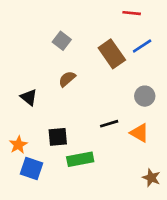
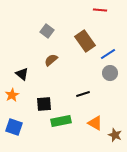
blue line: (142, 46) -> (108, 54), moved
orange triangle: (139, 133) -> (95, 123), moved
orange star: (18, 145) -> (12, 95), moved
blue square: (31, 168) -> (14, 127), moved

